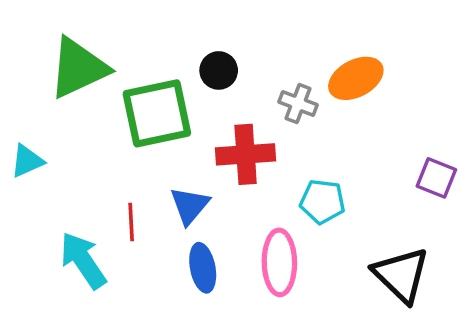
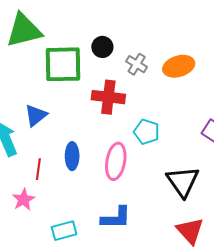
gray cross: (298, 103) -> (137, 64), moved
blue triangle: (190, 206) -> (36, 115), moved
red line: (131, 222) -> (38, 169), moved

